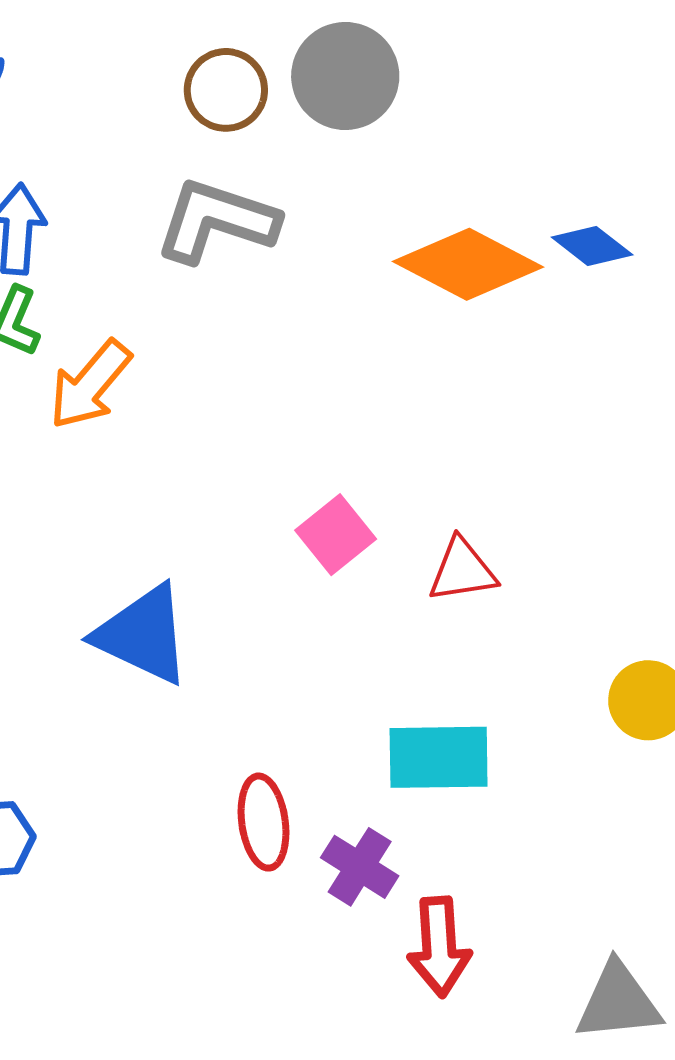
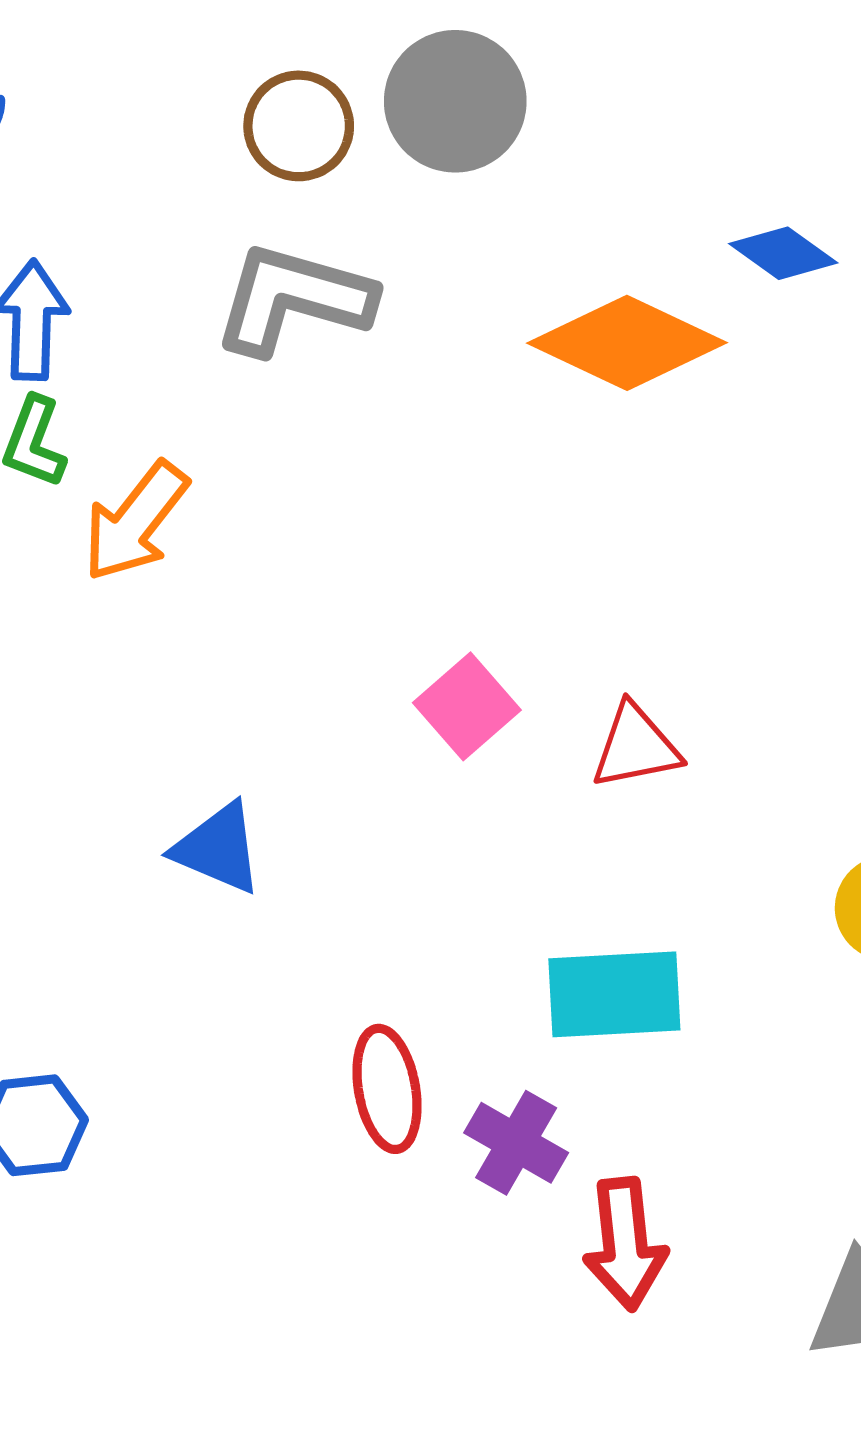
blue diamond: (592, 246) -> (783, 253), moved
blue triangle: (143, 635) -> (218, 848), size x0.7

